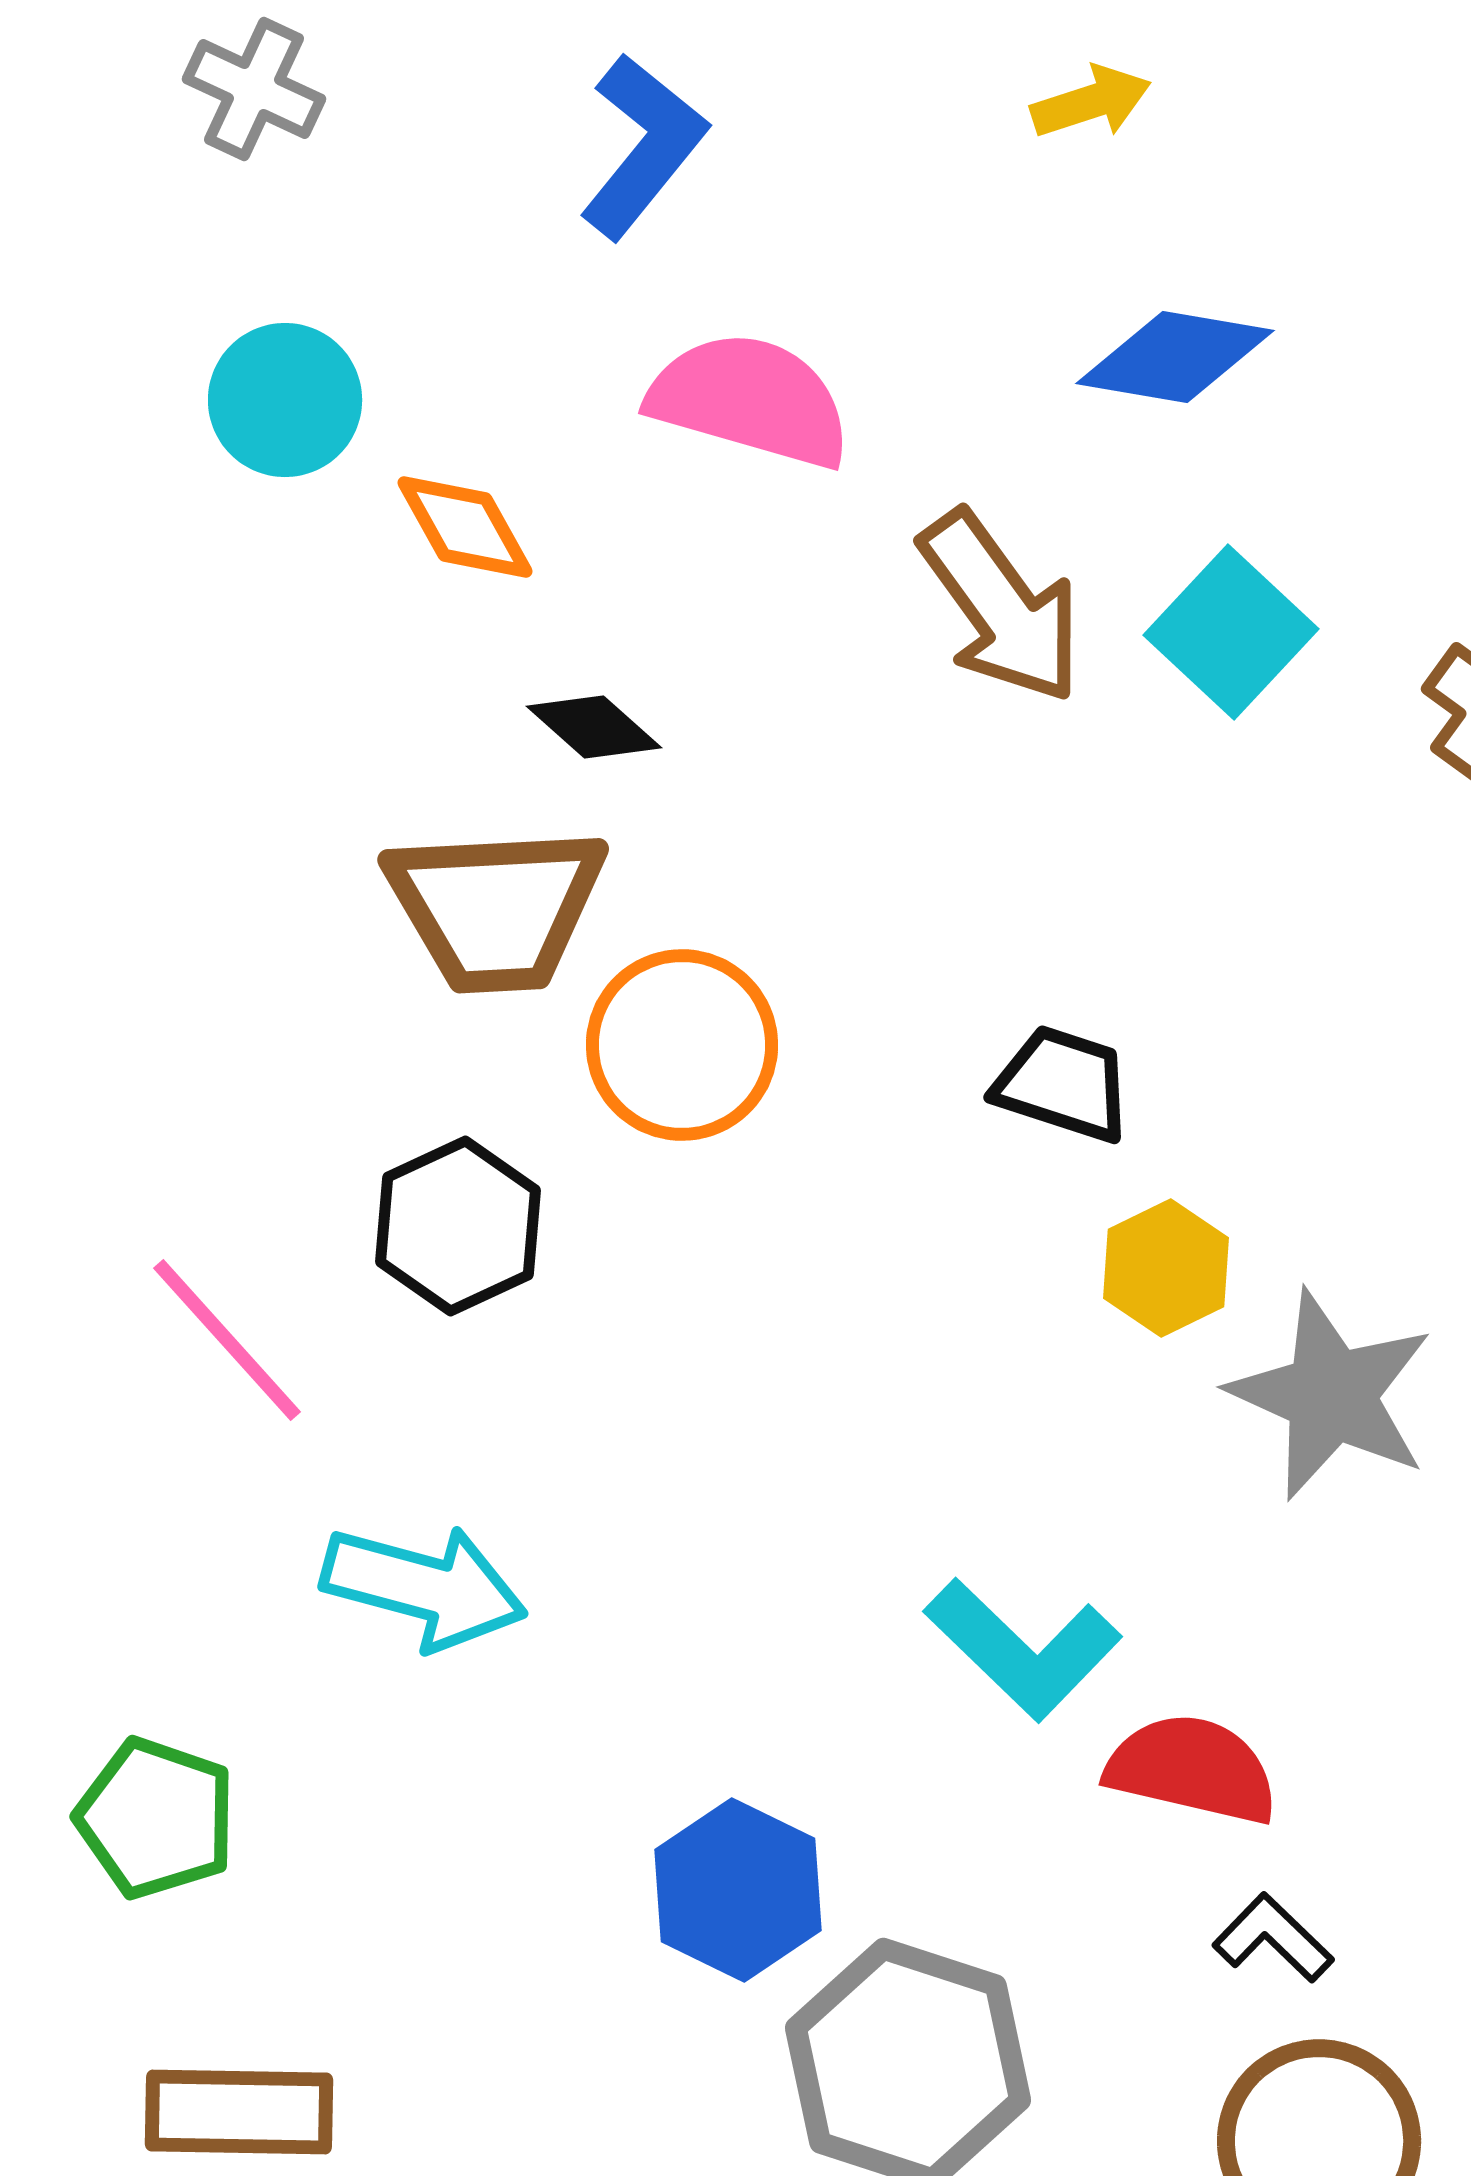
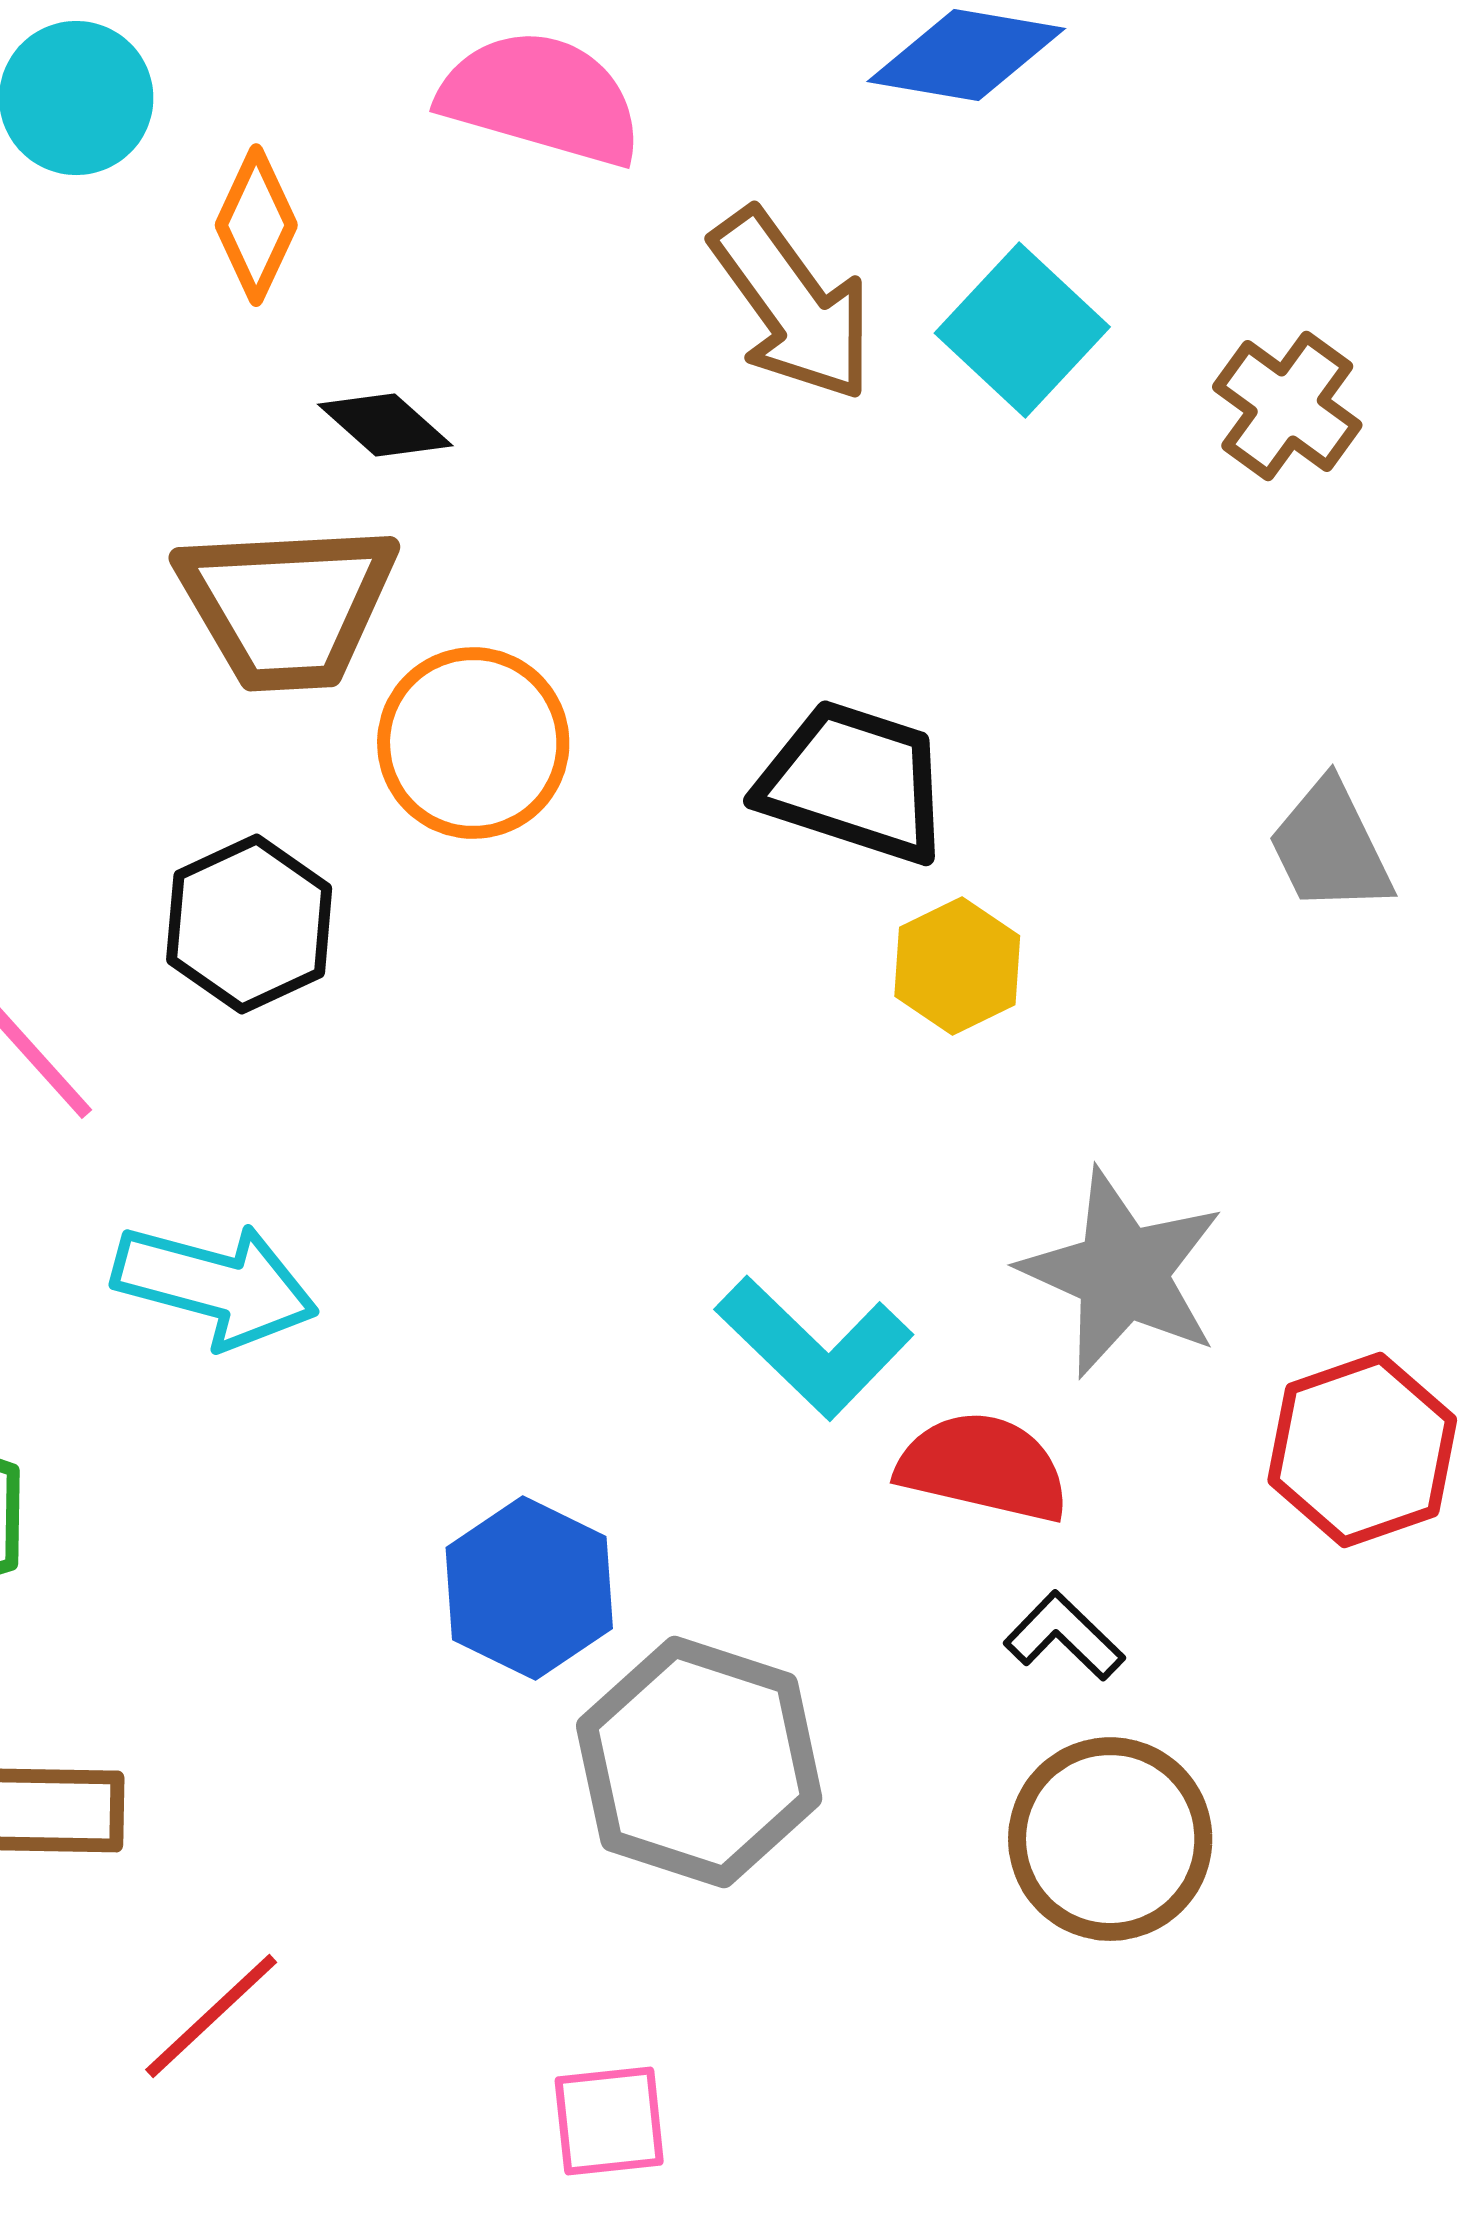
orange diamond: (465, 527) -> (256, 225), turned 54
black trapezoid: (1063, 1084) -> (854, 782), size x1.4
gray star: (1331, 1395) -> (1122, 1273), moved

